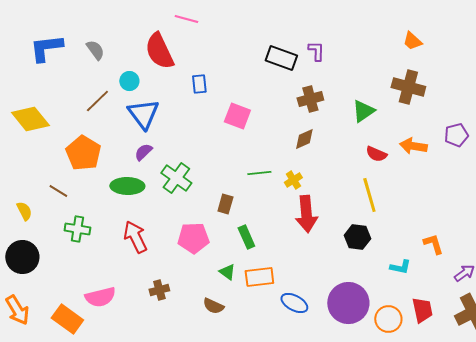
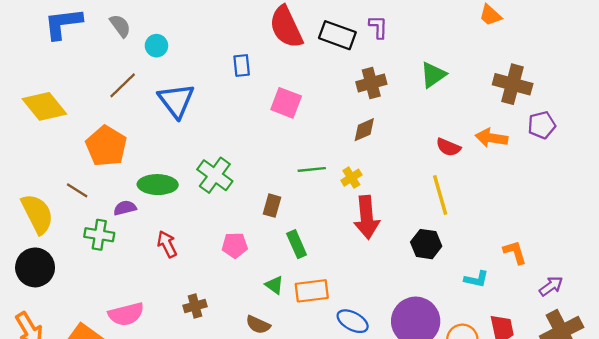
red semicircle: (159, 51) -> (286, 27), moved
cyan circle: (129, 81) -> (156, 46), moved
brown cross: (408, 87) -> (513, 84), moved
green triangle: (363, 111) -> (433, 75), moved
purple semicircle: (143, 152) -> (125, 208), moved, turned 30
yellow semicircle: (24, 211) -> (37, 214), size x1.8
red arrow: (135, 237) -> (167, 244), size x0.7
pink pentagon: (193, 238) -> (235, 245), size x0.7

